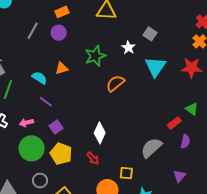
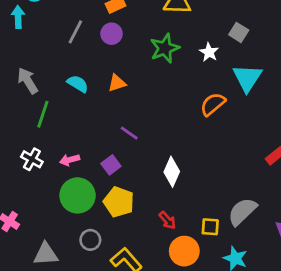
green star: (95, 56) -> (165, 48), moved
cyan semicircle: (39, 78) -> (78, 84), moved
orange semicircle: (115, 83) -> (213, 104), moved
purple line: (46, 102) -> (129, 133), moved
gray semicircle: (151, 148) -> (242, 212), moved
red arrow: (93, 158) -> (167, 220), moved

